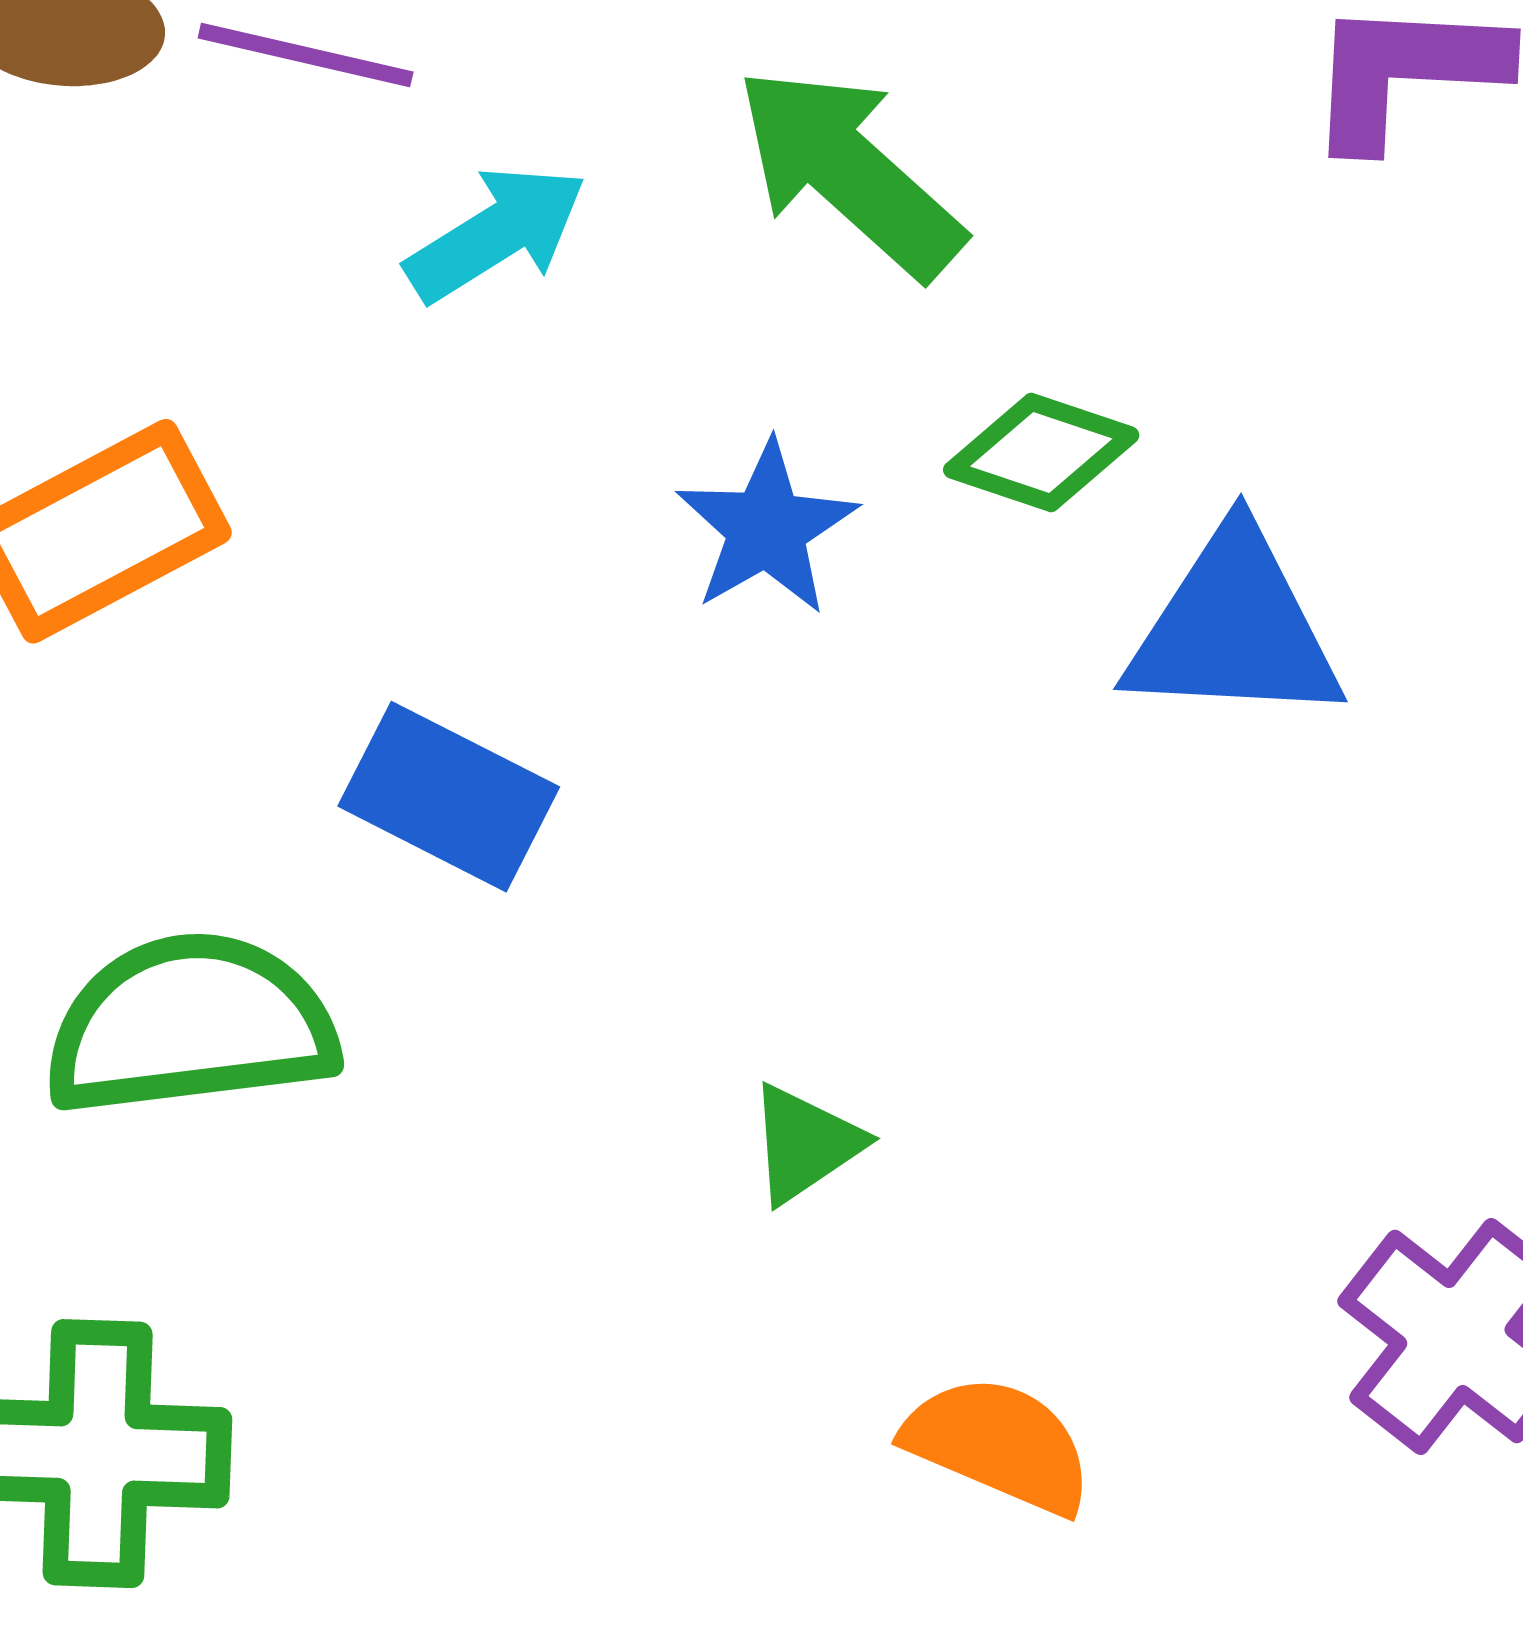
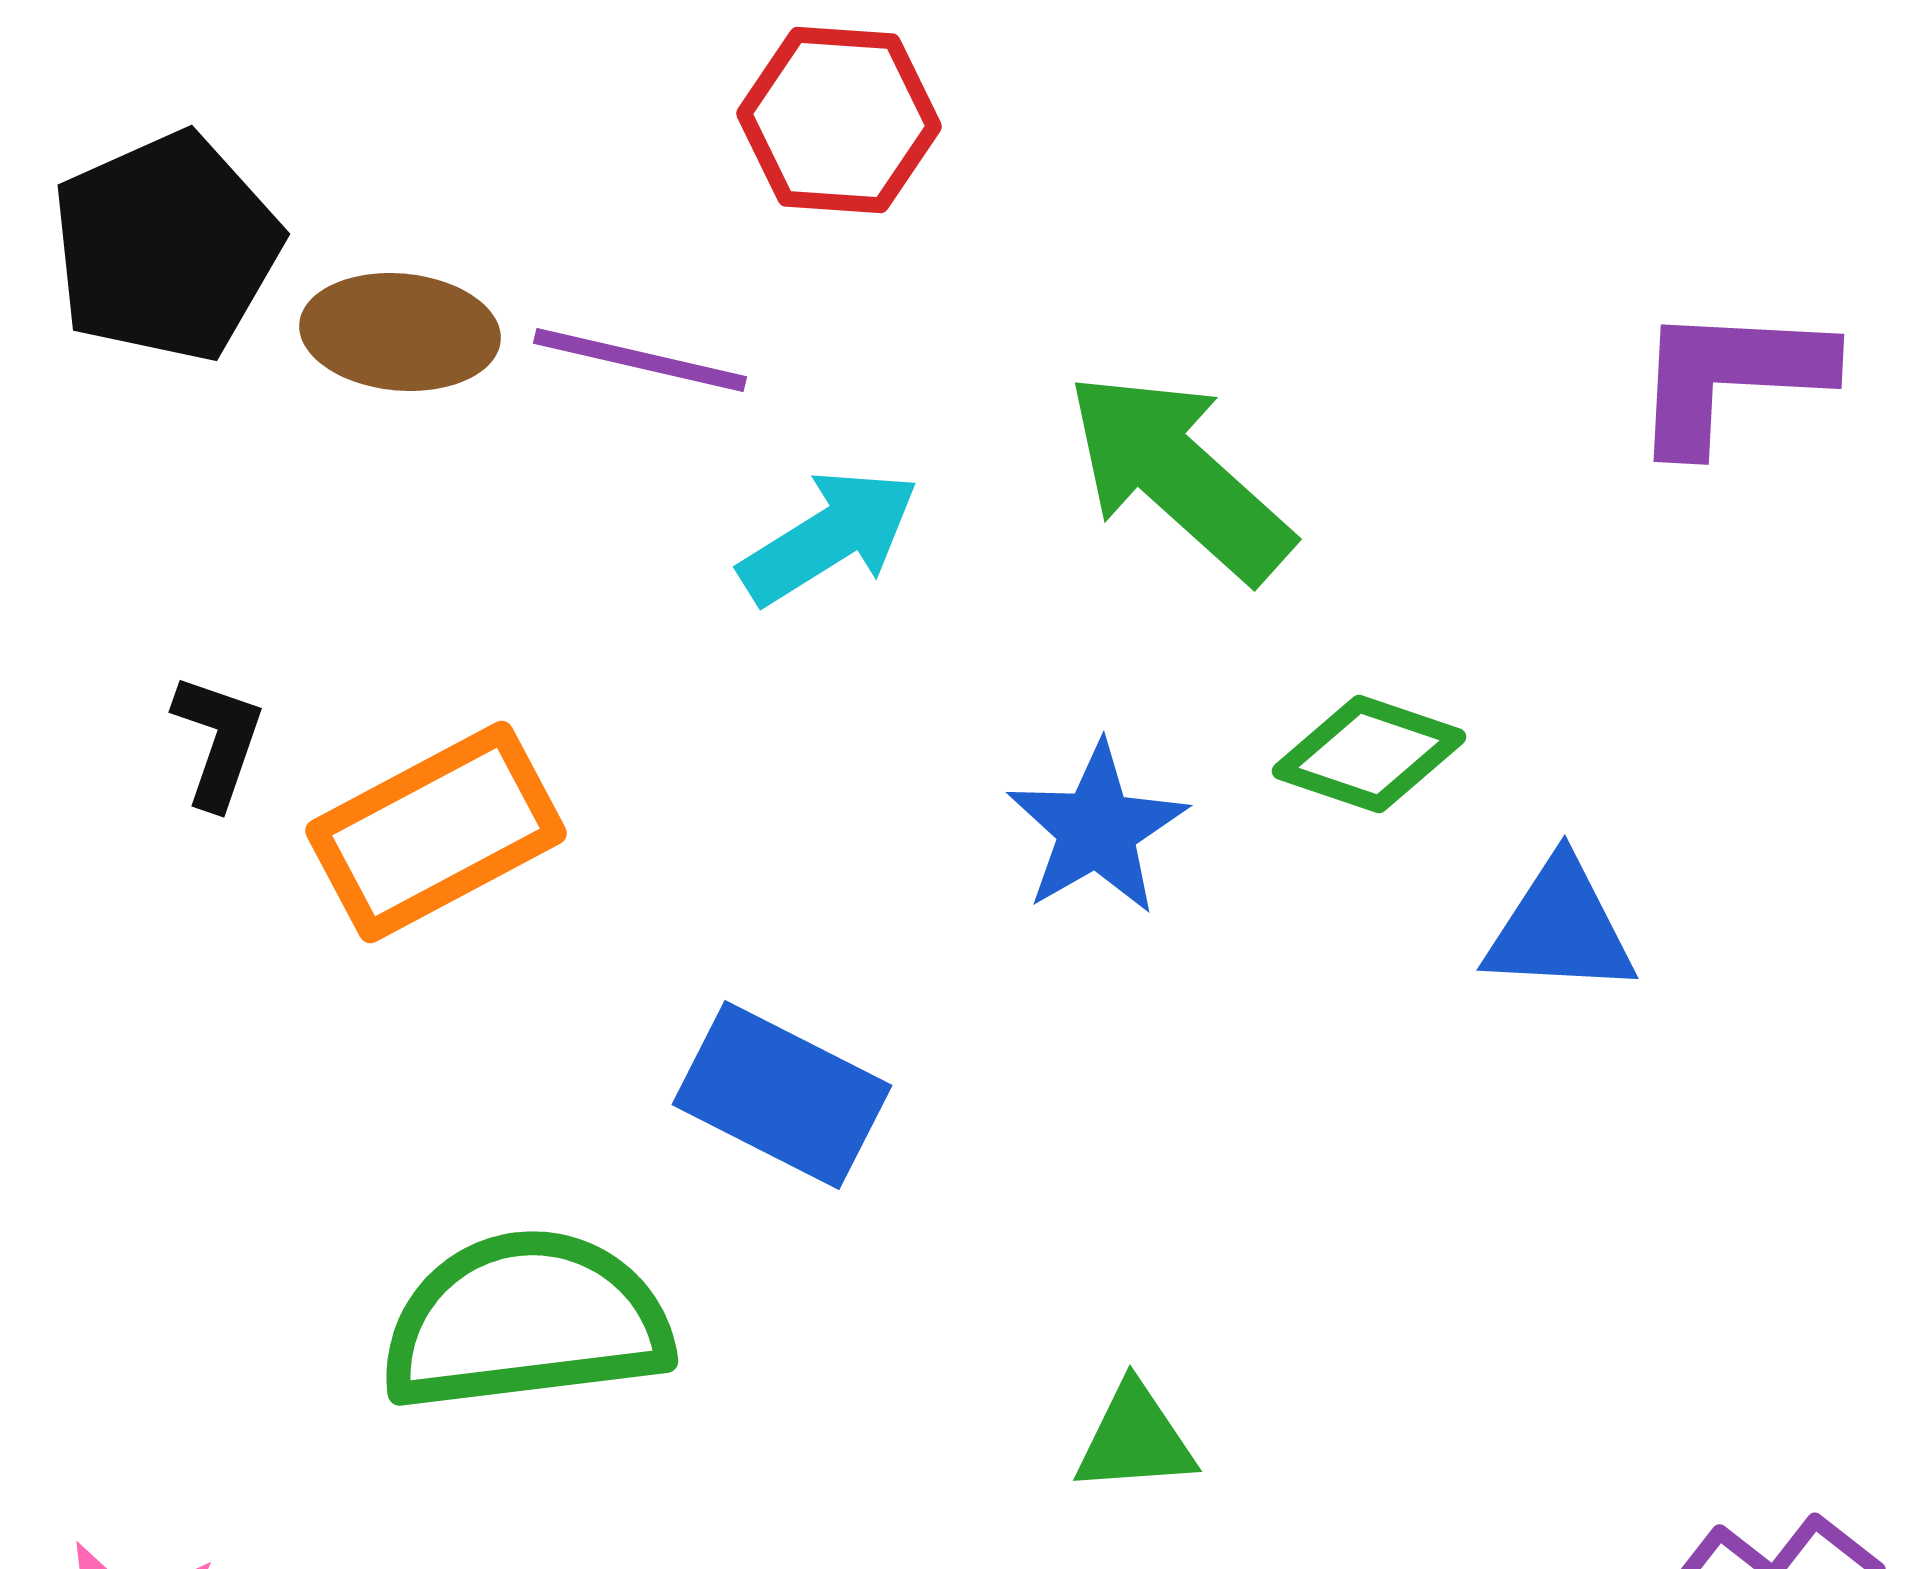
blue triangle: (1234, 628) -> (1560, 928), size x0.7
green triangle: (805, 1144) -> (1135, 1439), turned 30

